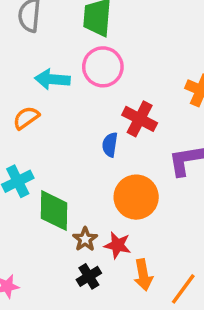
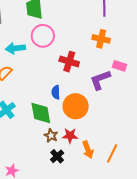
blue semicircle: (110, 145) -> (56, 92), moved
green diamond: (54, 211) -> (41, 113), moved

